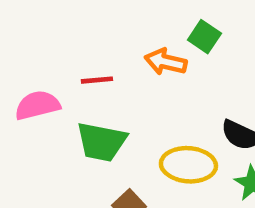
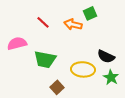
green square: (204, 37) -> (90, 13), turned 32
red line: (97, 80) -> (43, 22), moved, turned 48

